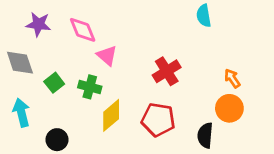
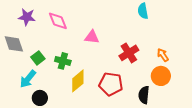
pink triangle: (107, 56) -> (92, 37), moved, turned -35
red cross: (167, 71) -> (129, 53), moved
cyan arrow: (21, 113) -> (28, 79), moved, turned -126

